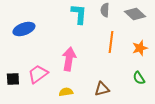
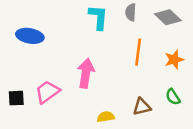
blue ellipse: (24, 29) -> (30, 36), turned 30
brown triangle: (102, 89) -> (142, 107), moved
yellow semicircle: (66, 92) -> (106, 117), moved

